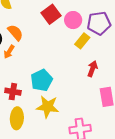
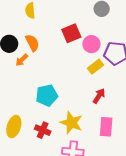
red cross: (13, 92) -> (43, 130), moved
yellow star: (47, 107) -> (71, 123), moved

